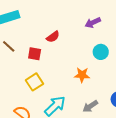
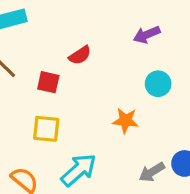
yellow square: (34, 82) -> (46, 129), turned 36
gray arrow: (90, 106) -> (152, 172), moved

